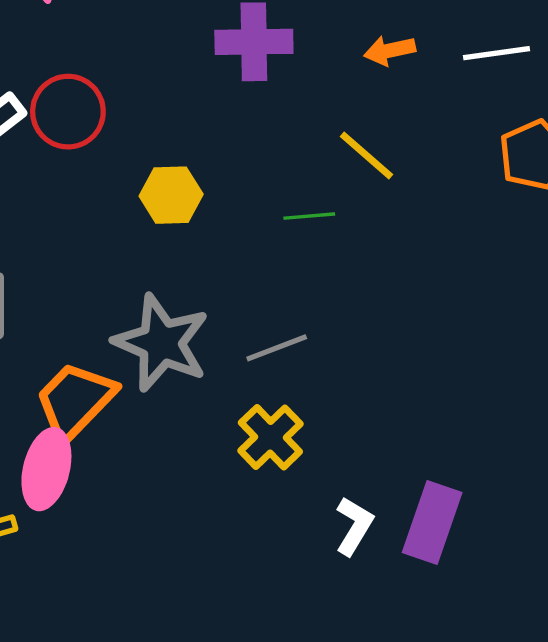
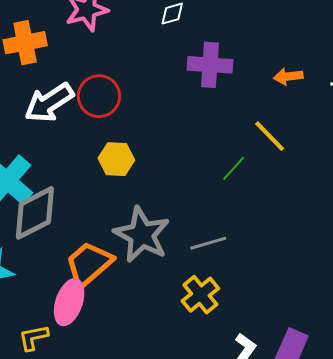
yellow hexagon: (171, 195) -> (116, 159), moved
green line: (309, 216) -> (234, 168), turned -48

